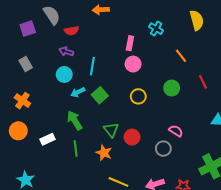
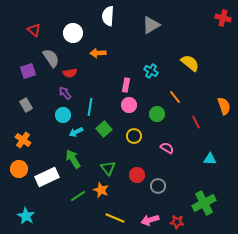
yellow semicircle: (197, 20) -> (190, 63), turned -36
purple arrow: (66, 52) -> (65, 93), turned 32
green circle: (172, 88) -> (157, 114), moved
green square: (100, 95) -> (104, 129), moved
pink semicircle: (176, 131) -> (167, 148), moved
red circle: (132, 137) -> (137, 175), moved
white rectangle: (47, 139) -> (47, 177), size x1.6
green line: (76, 149) -> (78, 196), moved, turned 63

